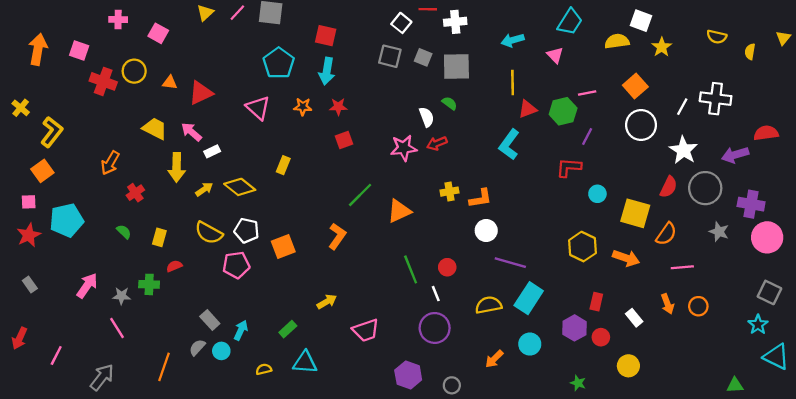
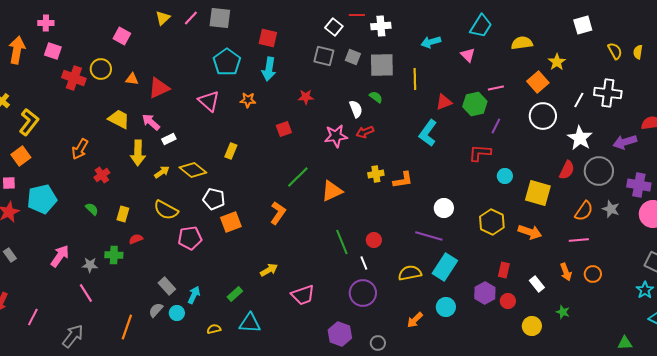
pink cross: (118, 20) -> (46, 23), moved
white square: (641, 21) -> (583, 25), moved, turned -36
yellow semicircle: (717, 37) -> (615, 51), moved, turned -132
yellow star: (662, 47) -> (557, 62), moved
yellow line: (513, 83) -> (415, 79), moved
red star: (338, 107) -> (306, 97), moved
white pentagon: (247, 231) -> (214, 199), moved
white circle: (486, 231) -> (444, 208), moved
orange semicircle: (666, 234) -> (584, 211), moved
green star: (578, 383) -> (563, 312), moved

